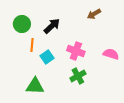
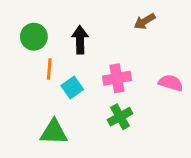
black arrow: (52, 26) -> (80, 40), turned -48
pink cross: (76, 51) -> (117, 78), turned -30

